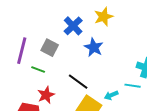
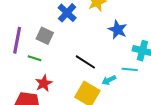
blue star: (94, 47) -> (118, 30), moved
black line: (78, 82) -> (85, 62), moved

